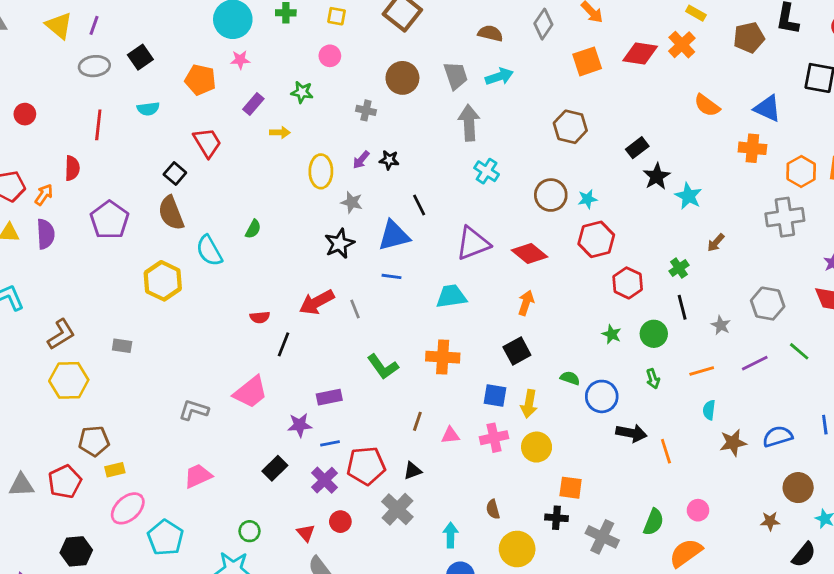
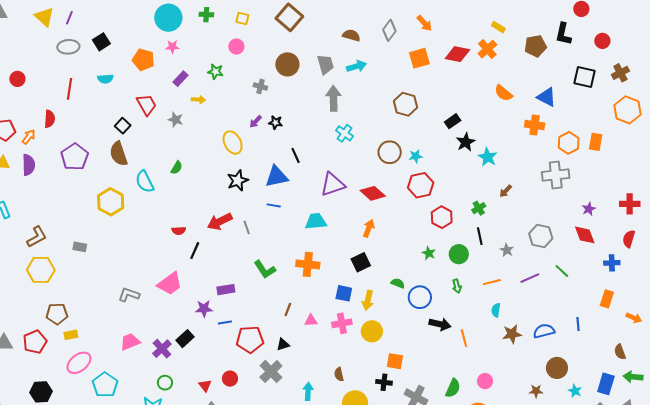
yellow ellipse: (321, 171) -> (233, 143), moved, turned -30
gray star: (352, 202) -> (176, 120), moved
purple cross: (325, 480) -> (162, 349), moved

